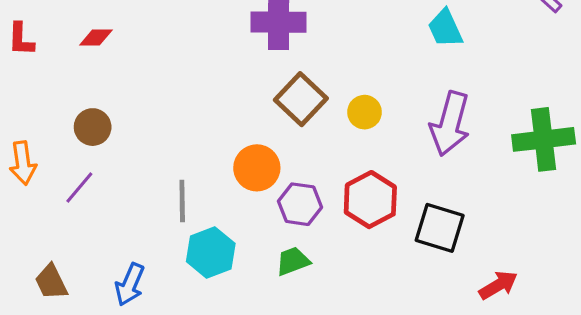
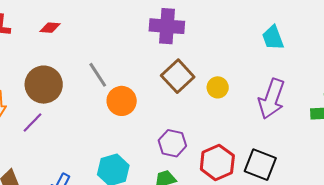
brown circle: (93, 127) -> (44, 85), size x1.6
orange circle: (257, 168) -> (122, 101), moved
red hexagon: (370, 200) -> (217, 162), moved
gray line: (182, 201) -> (98, 75), moved, turned -36

